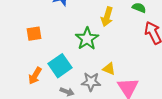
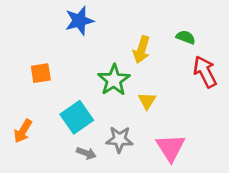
yellow triangle: (109, 69) -> (147, 101), moved, turned 40
orange arrow: (35, 76) -> (23, 131), moved

